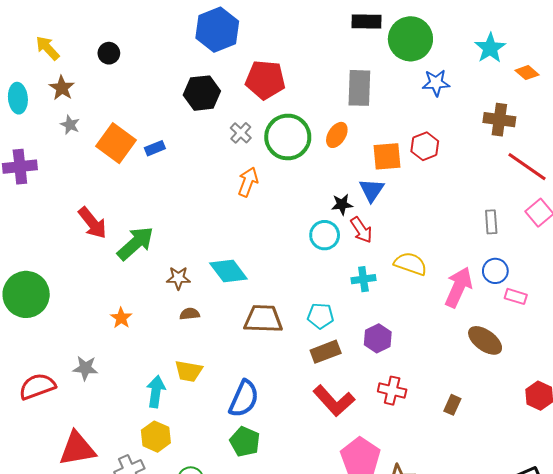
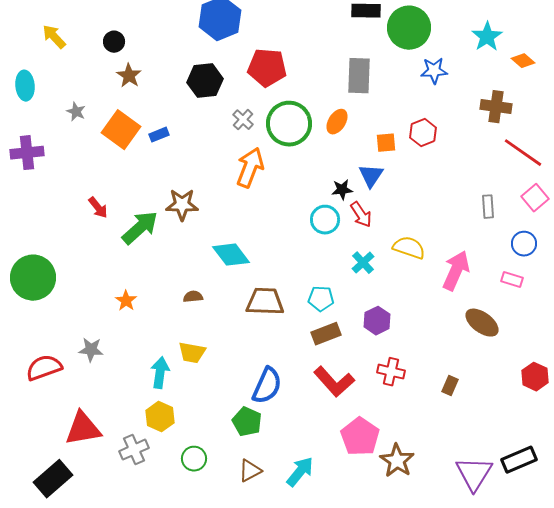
brown star: (62, 88) -> (129, 76), moved
orange square: (387, 156) -> (386, 143), size x0.7
orange arrow: (248, 182) -> (250, 168), size x1.4
red arrow: (93, 223) -> (98, 208), size x0.7
blue circle: (495, 271) -> (524, 244), moved
brown star: (178, 278) -> (182, 205), moved, size x1.4
cyan cross: (363, 279) -> (363, 263), turned -35
blue semicircle: (244, 399) -> (267, 386), moved

